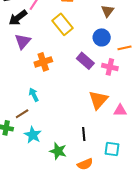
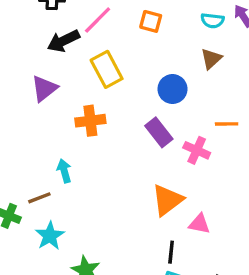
yellow rectangle: (63, 24) -> (107, 69), moved
blue circle: (102, 37) -> (172, 89), moved
purple triangle: (23, 41) -> (44, 89), moved
black line: (84, 134) -> (171, 252), moved

